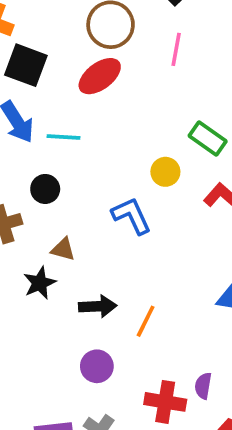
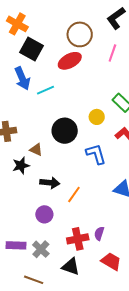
cyan line: (63, 137) -> (46, 90), turned -36
black circle: (45, 189) -> (65, 131), moved, size x1.6
blue L-shape: (132, 216) -> (96, 154), moved
red cross: (165, 402) -> (78, 239), turned -30

